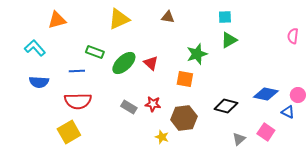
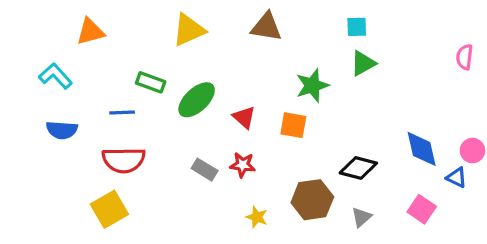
brown triangle: (168, 17) -> (266, 27), size x1.5
red triangle: (151, 63) -> (244, 117), moved
blue diamond: (266, 94) -> (422, 149), turned 65
brown hexagon: (184, 118) -> (312, 200), moved
gray triangle: (239, 139) -> (361, 217), moved

